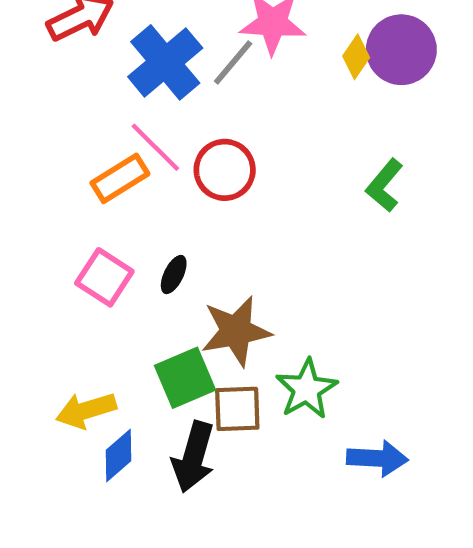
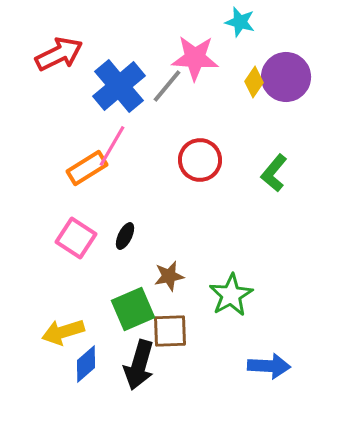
pink line: (155, 147) -> (112, 146), turned 75
red circle: (225, 170) -> (200, 160), moved
brown star: (236, 331) -> (169, 276), size x0.6
green star: (307, 389) -> (231, 295), moved

